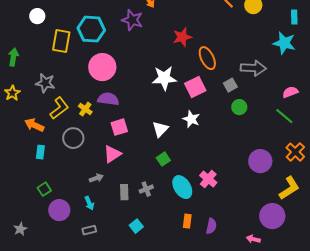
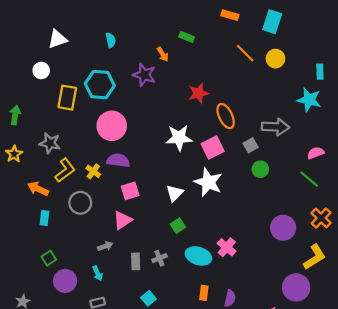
white star: (191, 119) -> (208, 182), size x1.5
cyan ellipse: (182, 187) -> (198, 256), turned -40

